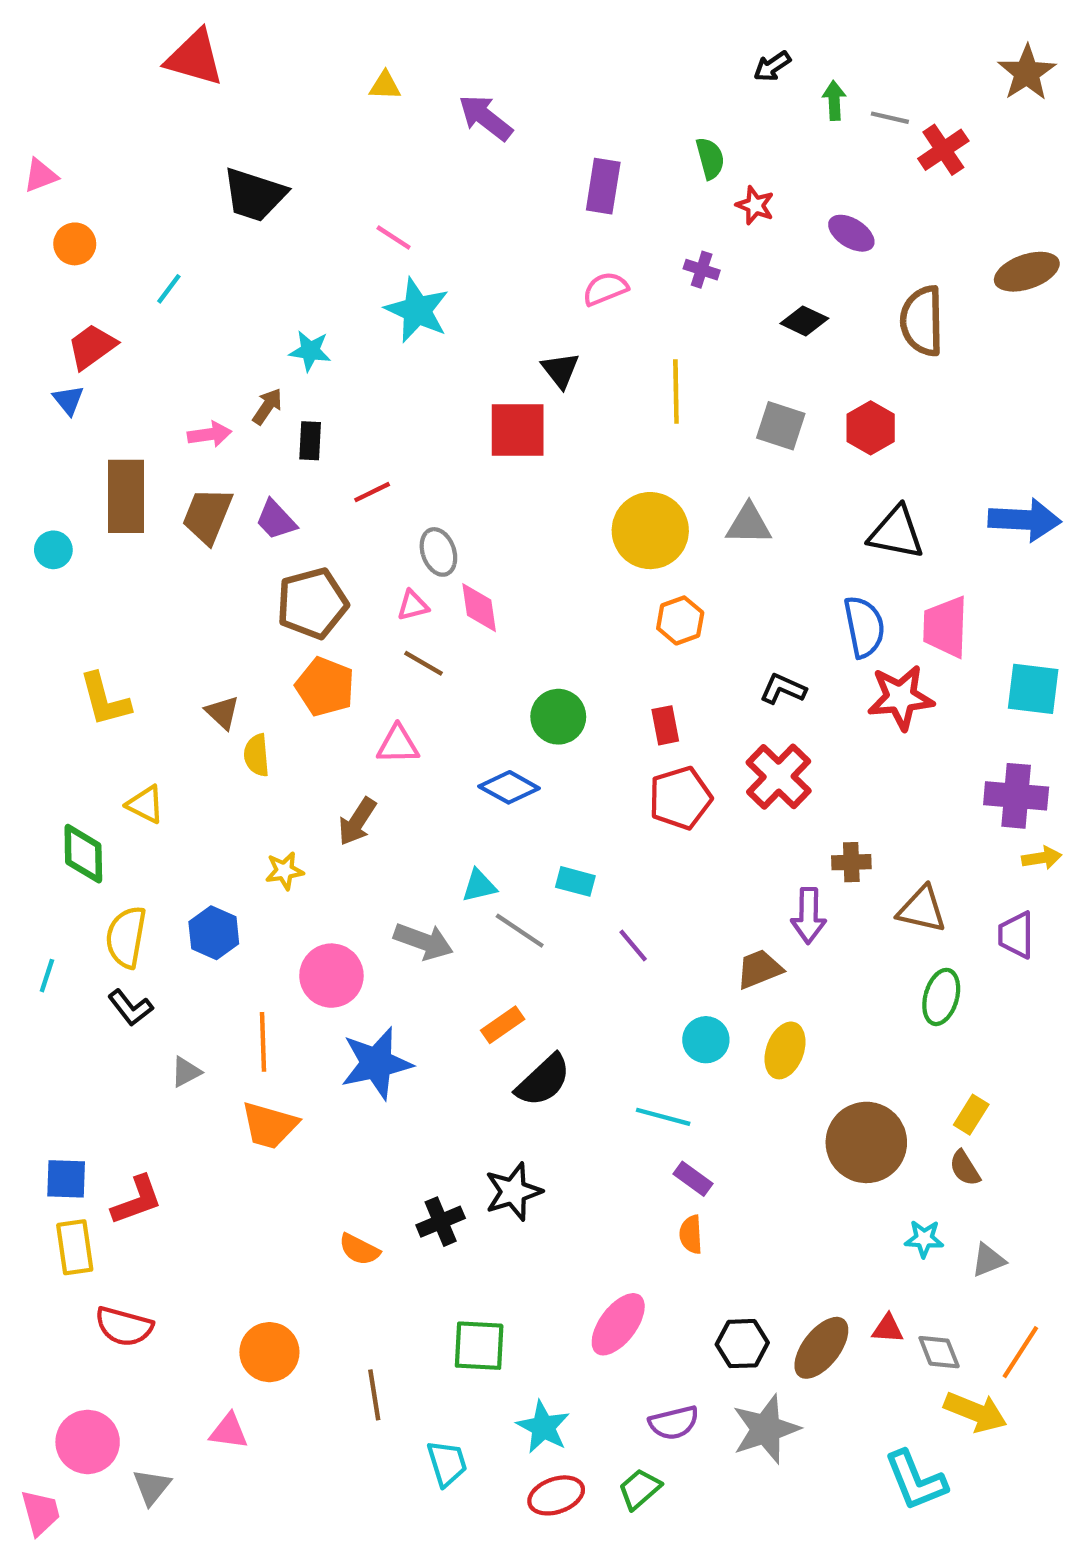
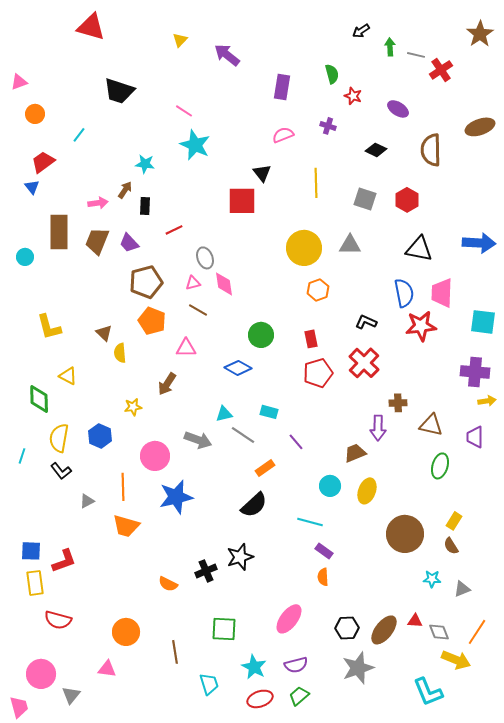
yellow triangle: (385, 86) -> (180, 40), turned -49
orange rectangle: (503, 1025) -> (265, 468), moved
purple semicircle: (674, 1423) -> (296, 665), moved

